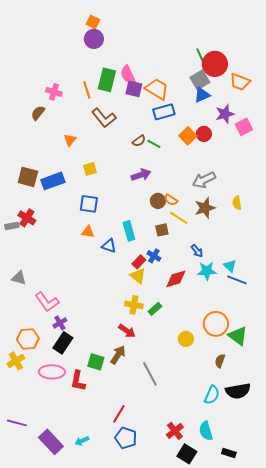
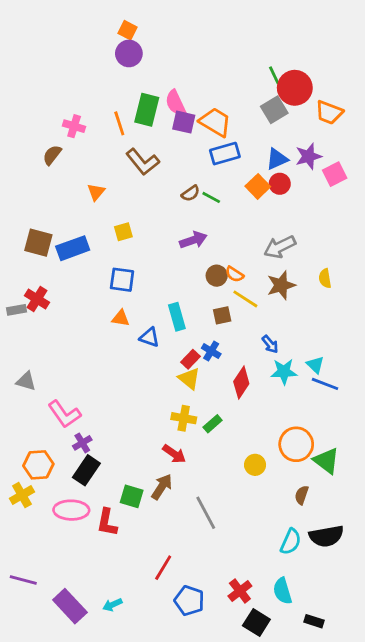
blue triangle: (202, 95) -> (277, 159), moved
red diamond: (176, 279) -> (241, 383), turned -40
blue pentagon: (126, 438) -> (189, 601), moved

